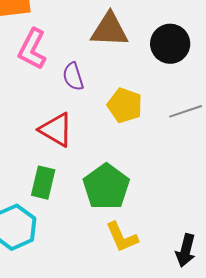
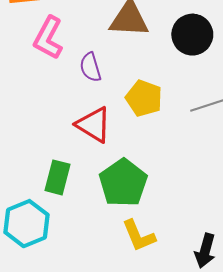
red triangle: (56, 130) -> (94, 125), moved

